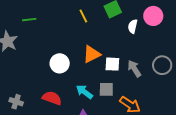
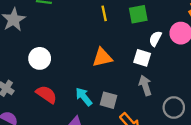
white circle: (60, 63) -> (40, 58), moved
white square: (112, 64) -> (142, 58), moved
gray circle: (162, 65) -> (174, 108), moved

